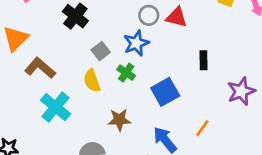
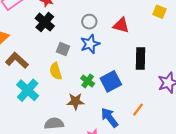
gray circle: (149, 15) -> (89, 22), moved
gray square: (101, 51) -> (63, 49), turned -32
black rectangle: (204, 60) -> (140, 58), size x1.5
green cross: (126, 73) -> (88, 81), moved

